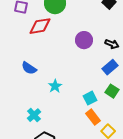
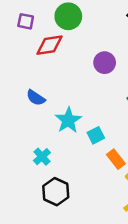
cyan star: (55, 86) -> (68, 120), size x1.5
cyan square: (90, 98) -> (96, 135), moved

